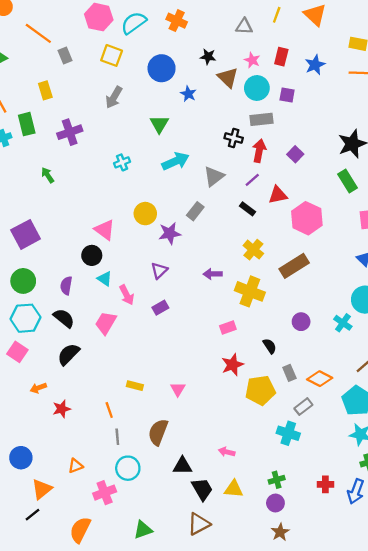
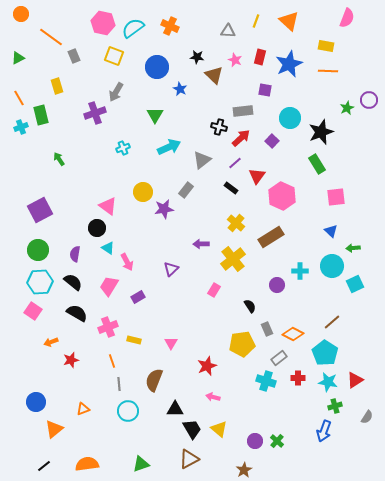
blue star: (315, 65) -> (289, 64), size x1.5
cyan circle: (257, 88) -> (290, 118), moved
purple cross: (70, 132) -> (95, 113), moved
red arrow: (259, 151) -> (241, 138), turned 36
red triangle: (278, 195) -> (257, 176), turned -42
purple triangle: (159, 271) -> (171, 269), moved
yellow cross: (250, 291) -> (233, 259), turned 30
purple rectangle: (160, 308) -> (138, 297), moved
cyan cross: (343, 323) -> (300, 271), moved, turned -35
pink rectangle: (228, 327) -> (214, 290), turned -40
black semicircle: (69, 354) -> (77, 313), turned 75
red star: (232, 365) -> (207, 366), moved
green cross: (277, 480) -> (277, 441), moved, turned -32
red cross: (325, 484) -> (298, 378), moved
yellow triangle: (234, 489) -> (219, 429), turned 36
pink cross: (105, 493) -> (108, 327), moved
black line: (33, 515) -> (44, 466), moved
orange semicircle: (80, 530) -> (87, 464), turned 55
brown star: (280, 532) -> (244, 470), moved

